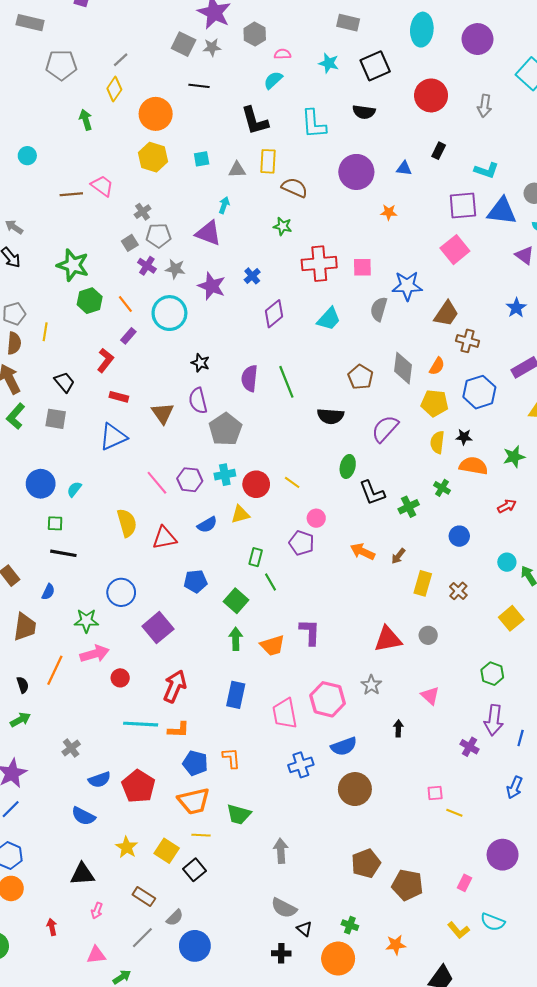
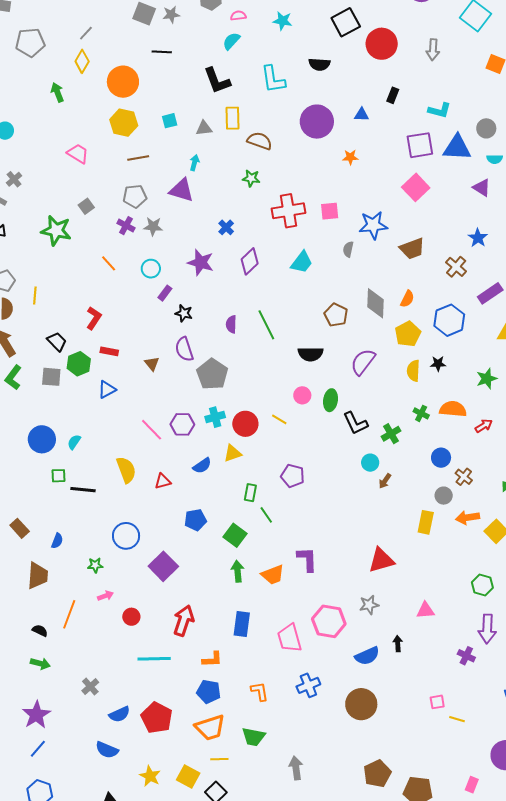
black square: (375, 66) -> (346, 22), moved
brown line: (71, 194) -> (138, 158), moved
gray cross: (143, 212) -> (14, 179), moved
gray square: (130, 243) -> (86, 206), moved
purple star: (212, 286) -> (201, 263), moved
green hexagon: (90, 301) -> (79, 364), moved
gray semicircle: (379, 309) -> (348, 249), size x0.7
cyan circle: (169, 313) -> (151, 269), size x0.6
brown trapezoid: (446, 314) -> (412, 249), turned 40
purple rectangle: (128, 336) -> (165, 293), moved
brown cross: (467, 341) -> (456, 267), moved, turned 30
purple semicircle: (249, 378) -> (231, 324), size x0.7
yellow pentagon: (435, 403) -> (408, 334), turned -30
brown triangle: (163, 413) -> (152, 364), size x0.7
blue triangle: (113, 437) -> (107, 390), size x0.7
orange semicircle: (473, 466) -> (453, 409), moved
pink circle: (316, 518) -> (302, 395), moved
red triangle: (164, 538) -> (163, 481), size x0.7
orange arrow: (363, 552) -> (468, 518), moved, turned -30
black line: (63, 553) -> (83, 490), moved
cyan circle: (507, 562) -> (370, 463), moved
yellow rectangle: (423, 583) -> (426, 522), moved
brown cross: (458, 591) -> (464, 477), moved
green star: (86, 621) -> (95, 565), size x0.7
gray circle: (428, 635) -> (444, 496), moved
pink arrow: (95, 654) -> (105, 596), size x0.6
black semicircle: (23, 685) -> (40, 631), turned -42
gray star: (371, 685) -> (369, 605), turned 30
pink triangle: (430, 696) -> (425, 610), turned -42
green arrow: (20, 720) -> (40, 664), turned 48
orange L-shape: (178, 730) -> (212, 659), moved
blue semicircle: (344, 746) -> (367, 656), moved
orange L-shape: (231, 758) -> (260, 691), moved

